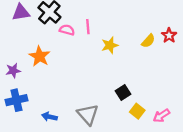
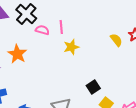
yellow semicircle: (148, 41) -> (116, 40), turned -80
yellow star: (110, 45) -> (71, 47), moved

